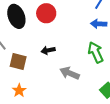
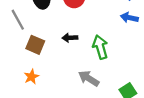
green arrow: (96, 52) -> (100, 47), moved
gray arrow: (70, 73) -> (89, 78), moved

